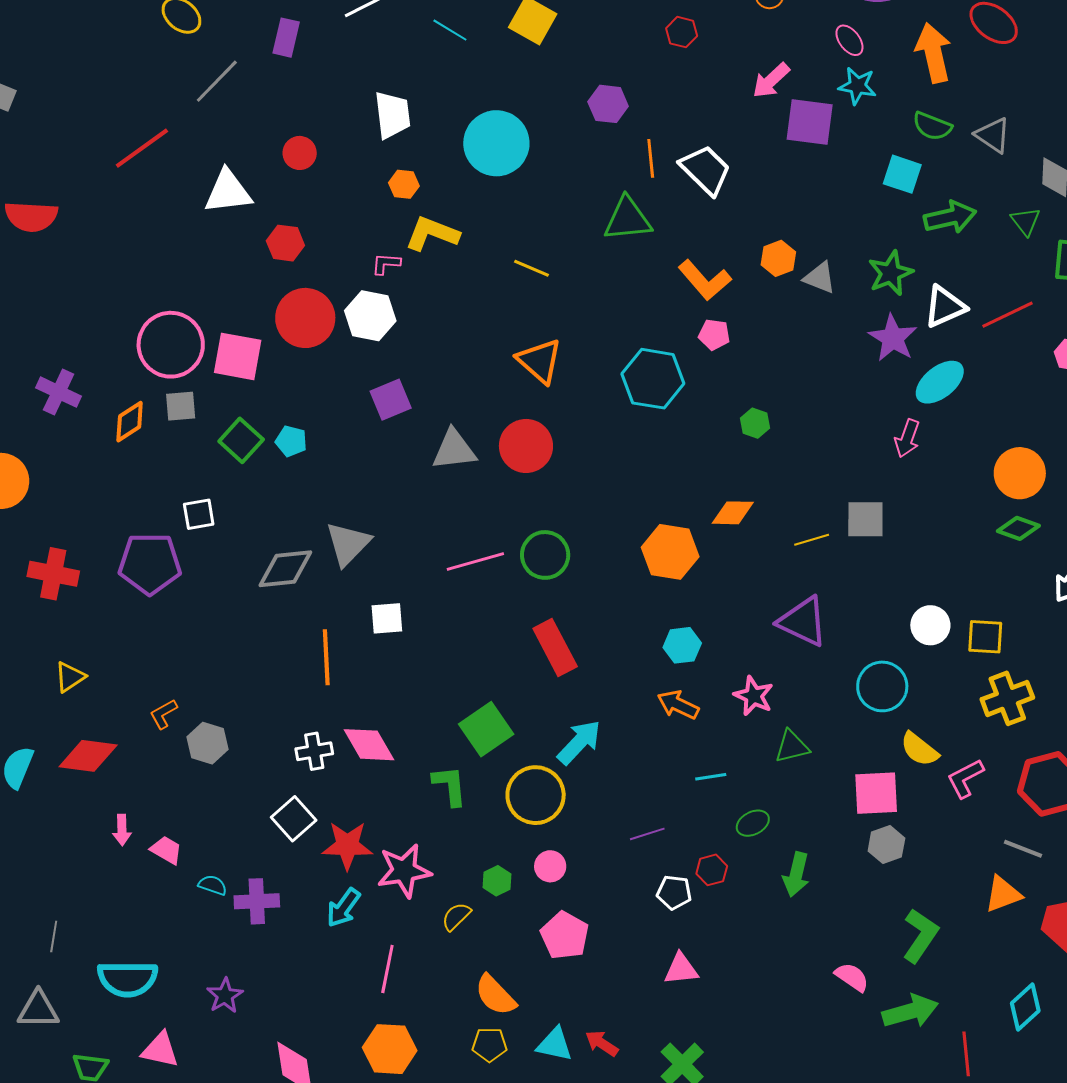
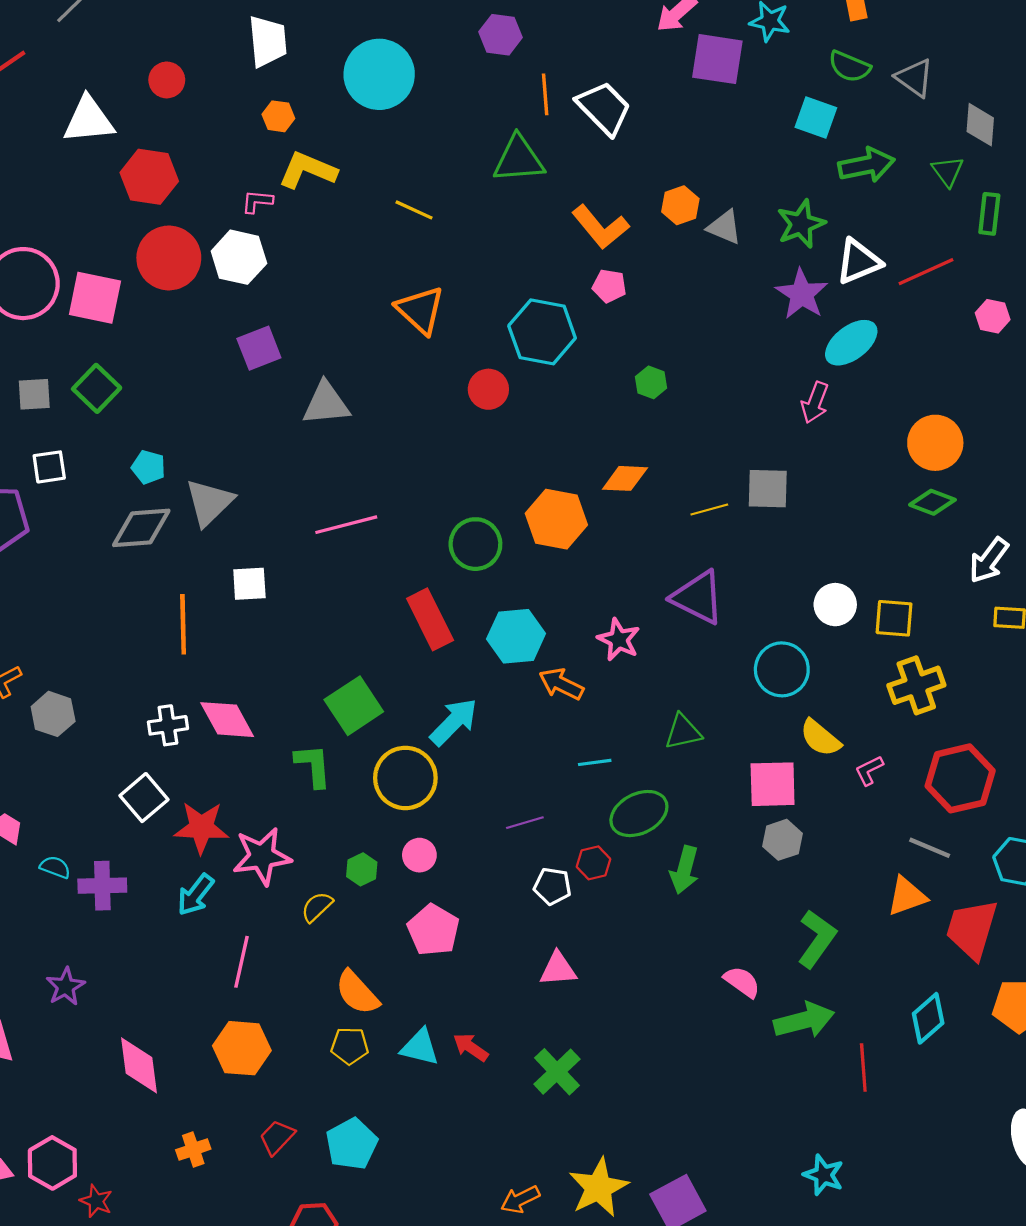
red hexagon: (285, 243) -> (149, 177), size x1.4
gray square: (181, 406) -> (34, 394), moved
cyan pentagon: (291, 441) -> (148, 467), moved
red circle: (526, 446) -> (488, 389), moved, size x0.7
green circle: (545, 555) -> (475, 544), moved
cyan hexagon: (682, 645) -> (516, 636), moved, size x1.4
pink star: (754, 696) -> (619, 640), moved
pink L-shape: (965, 778) -> (869, 770), size x0.7
green ellipse: (753, 823) -> (639, 814), size x1.6

